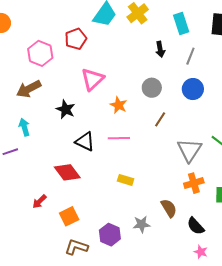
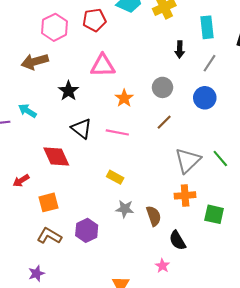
pink triangle: (92, 79) -> (103, 66), turned 30
cyan arrow: (24, 127) -> (27, 111), moved, turned -54
gray star: (141, 224) -> (125, 209), moved
pink star: (201, 252) -> (162, 266), moved

